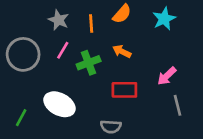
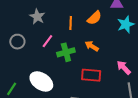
gray star: (59, 20) -> (37, 17), moved
gray circle: (23, 54) -> (17, 42), size x0.6
pink arrow: (167, 76) -> (124, 68), turned 84

